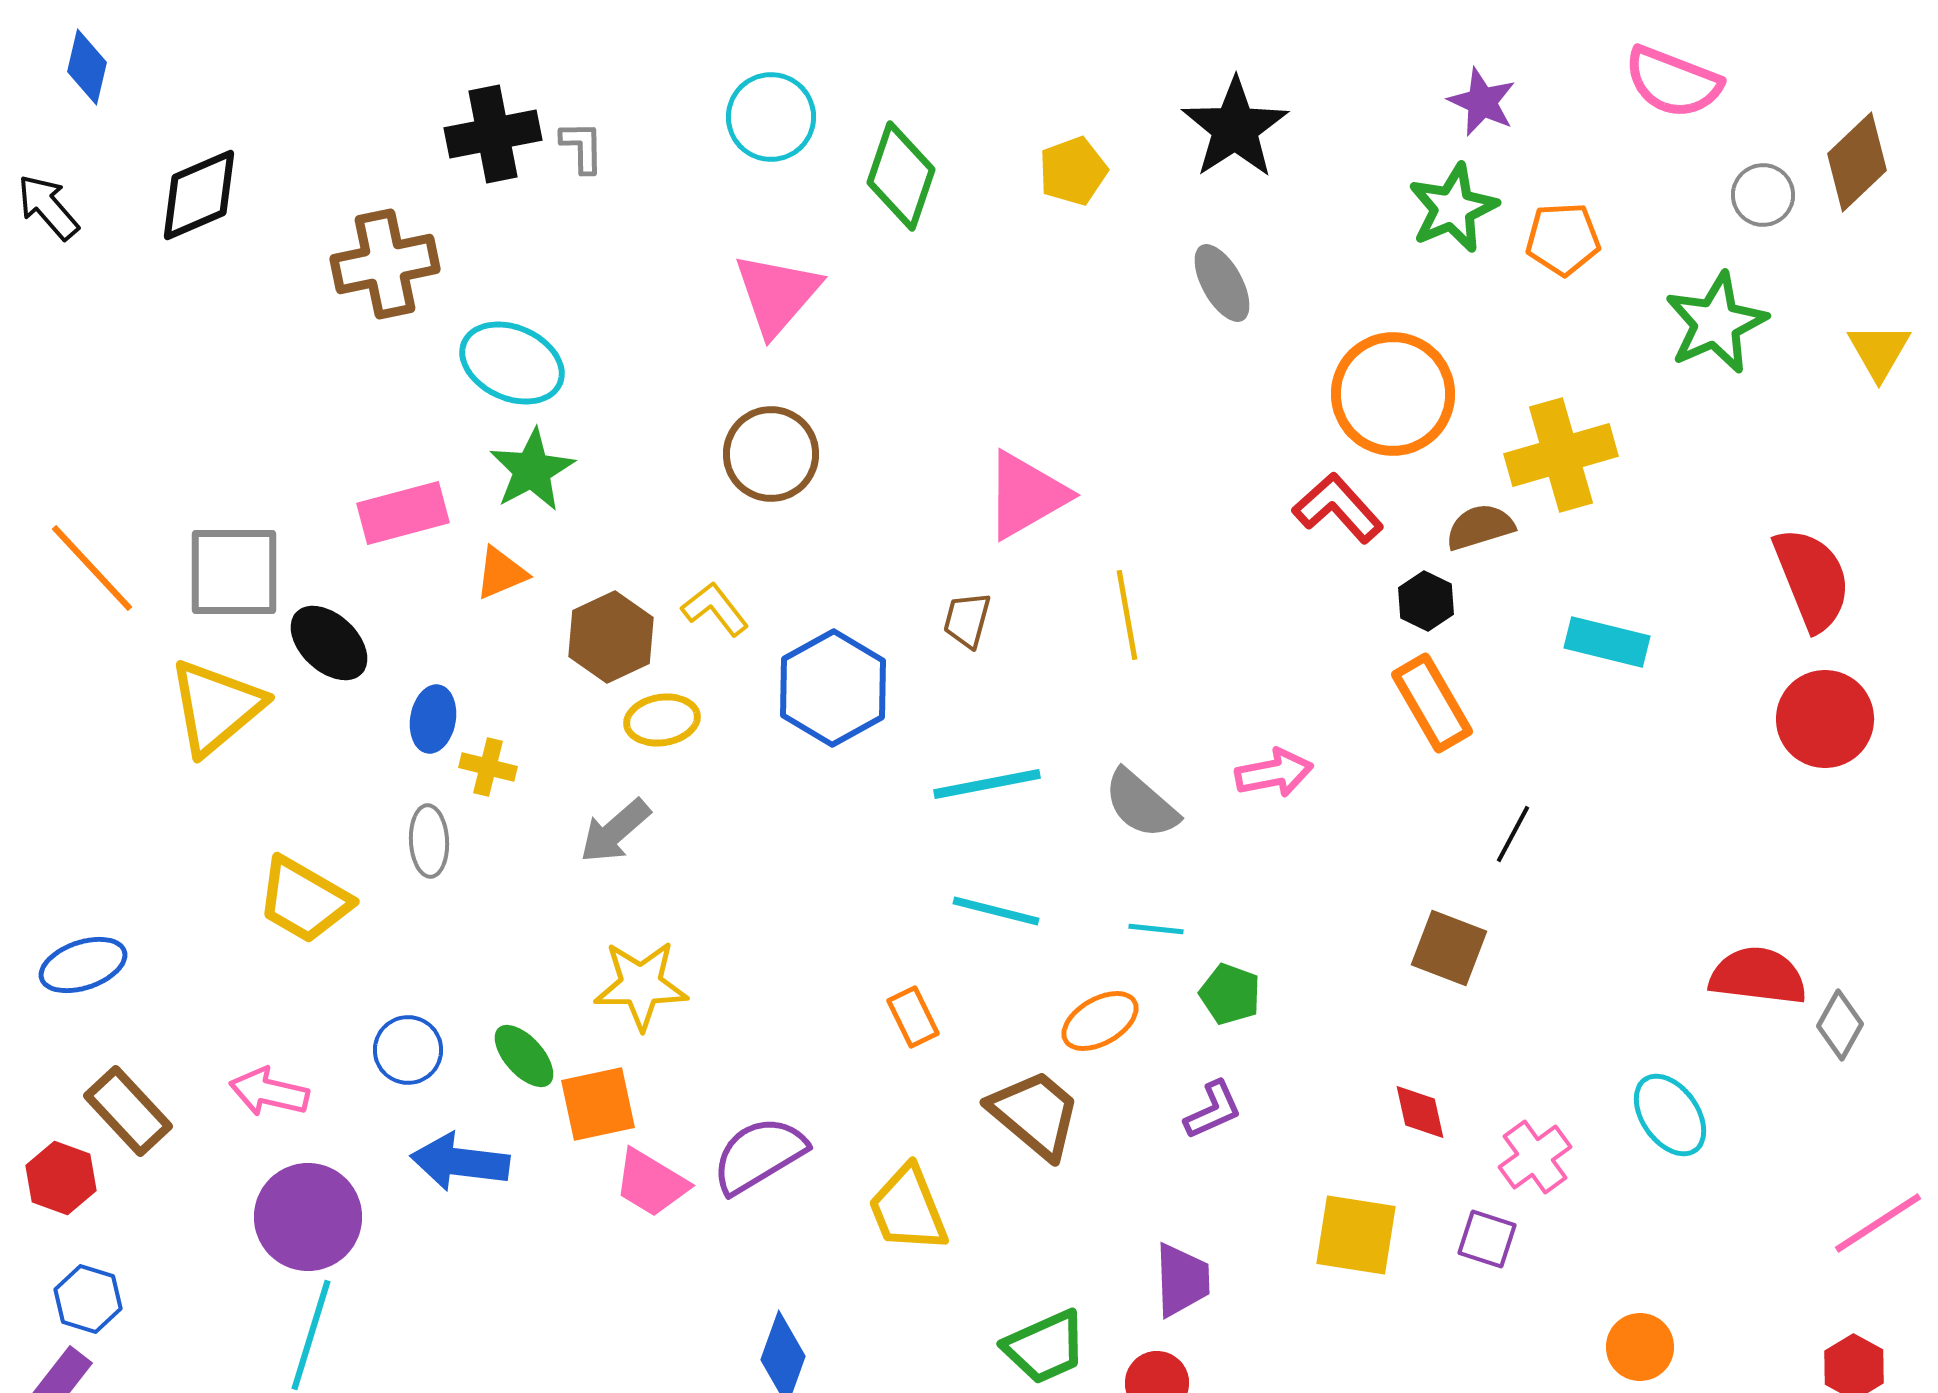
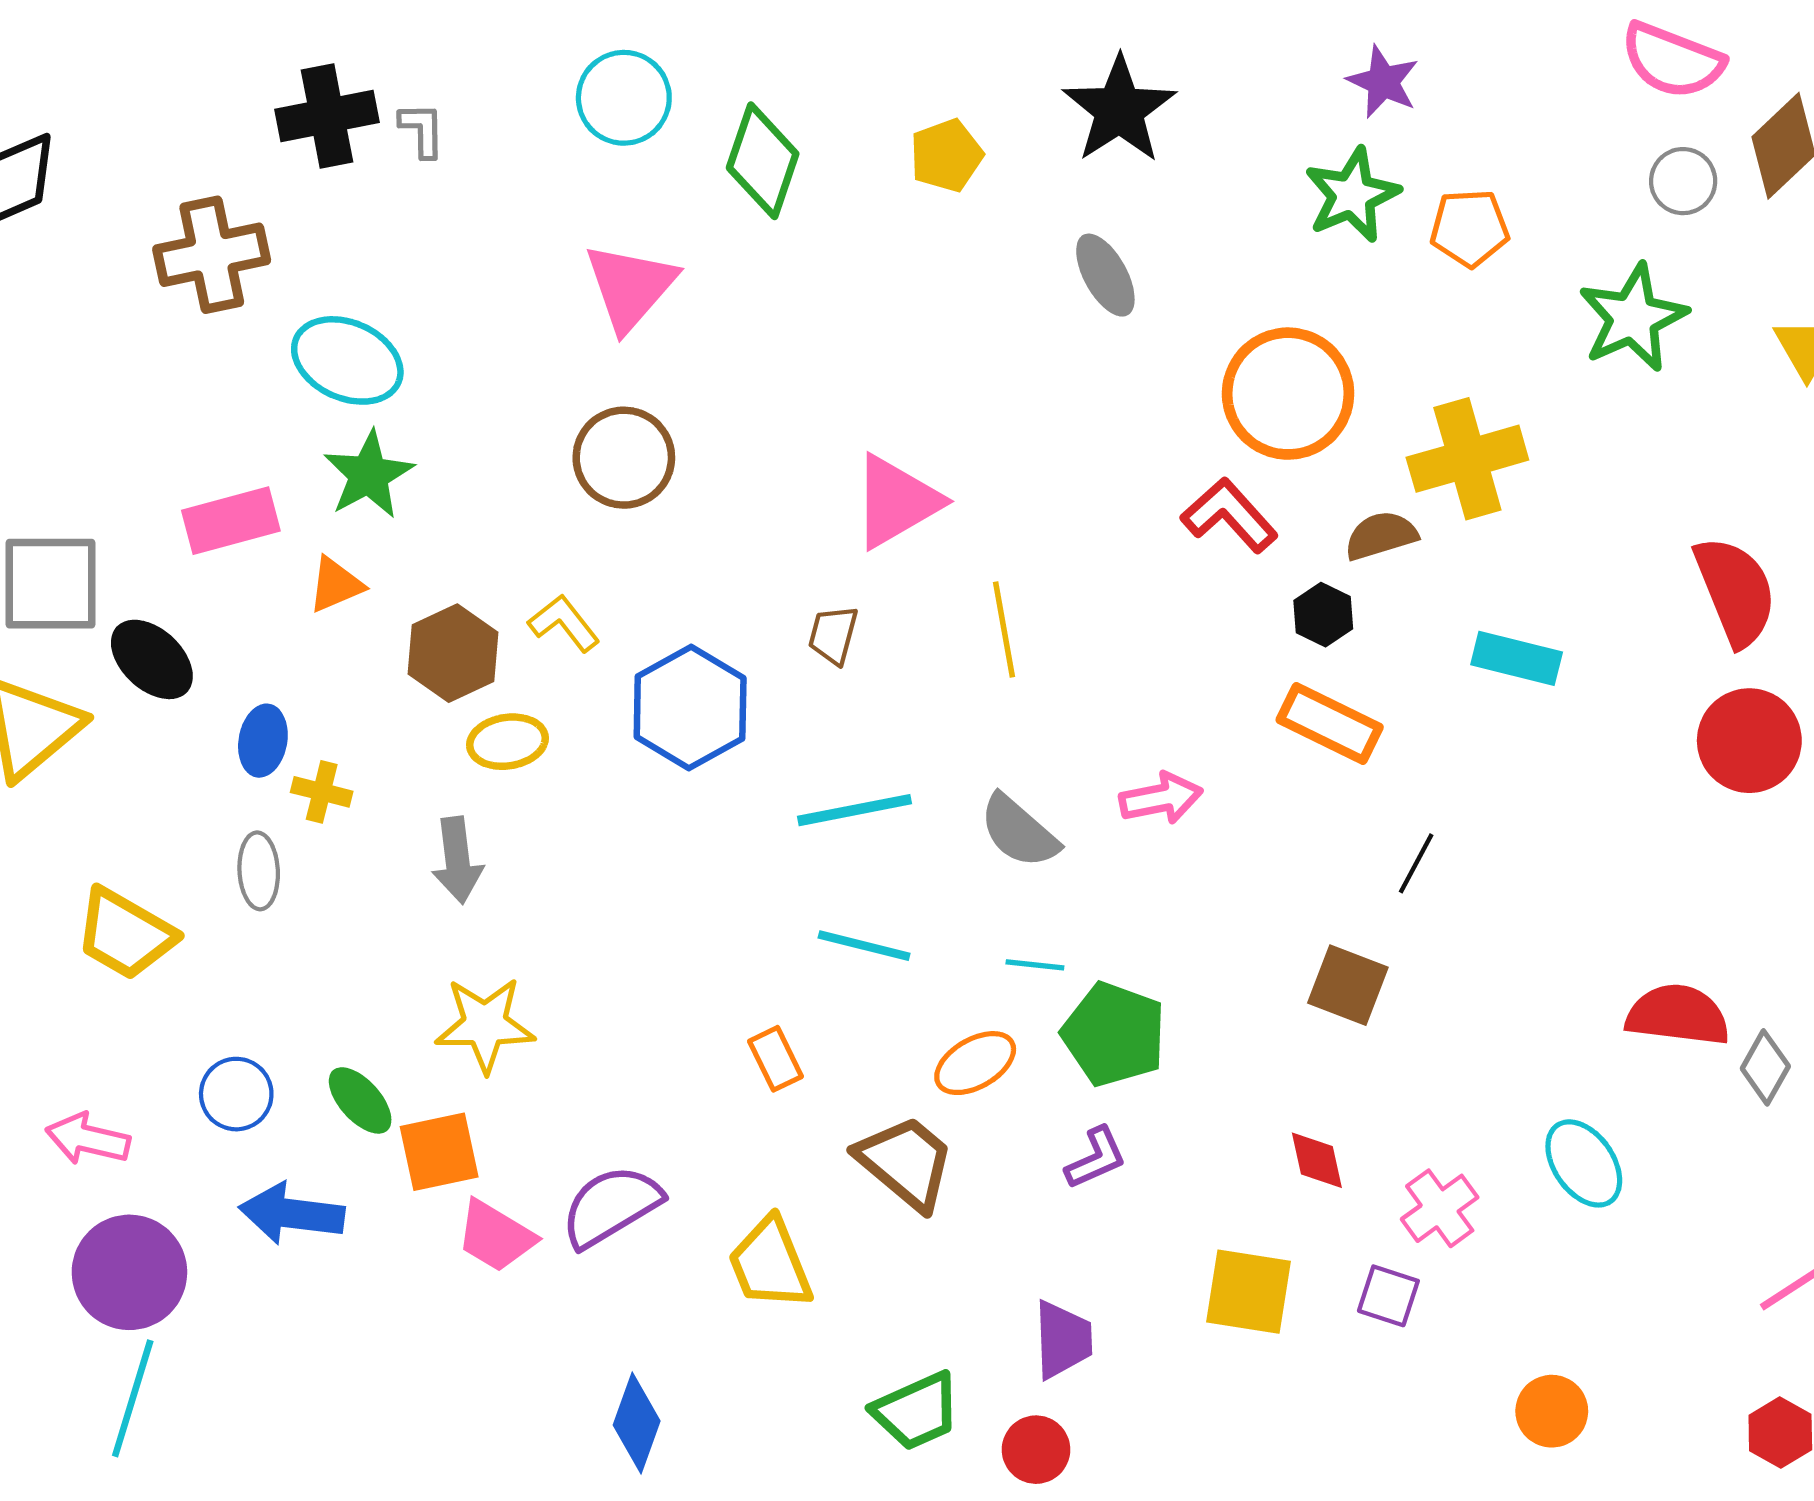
pink semicircle: (1673, 82) -> (1672, 60), moved
orange rectangle: (1432, 703) -> (1330, 724), turned -34
gray arrow: (615, 831) -> (457, 860), turned -56
green pentagon: (1230, 994) -> (1114, 1034), size x1.6

